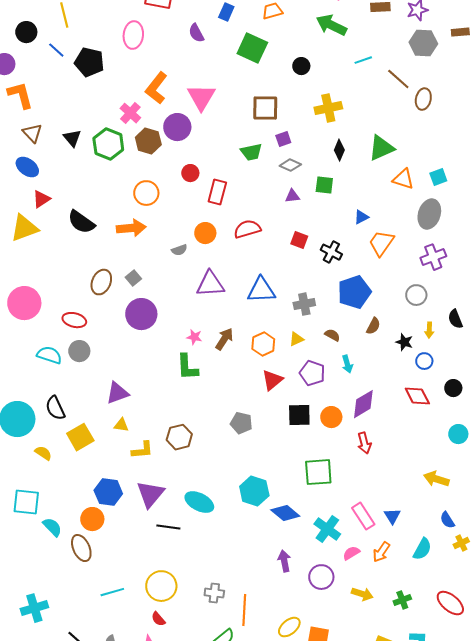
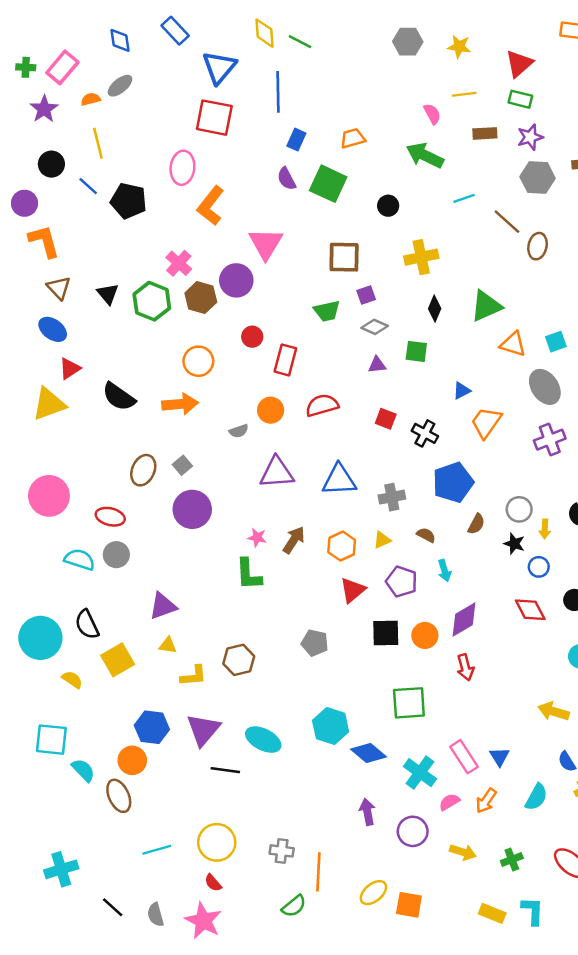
purple semicircle: (196, 33) -> (287, 179), moved
orange L-shape: (156, 88) -> (211, 206), moved
gray ellipse: (429, 214) -> (545, 387), turned -52
gray circle: (416, 295) -> (519, 509), moved

